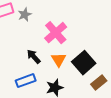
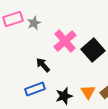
orange triangle: (59, 60) -> (88, 92), moved
black square: (84, 63) -> (93, 50), moved

